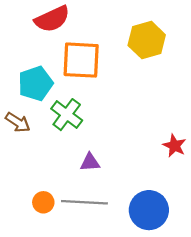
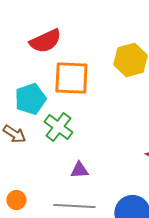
orange circle: (43, 202) -> (16, 200), moved

